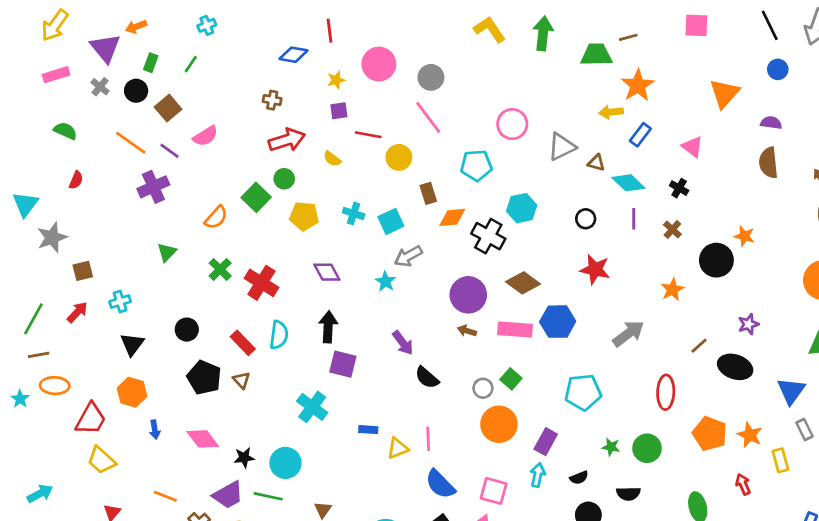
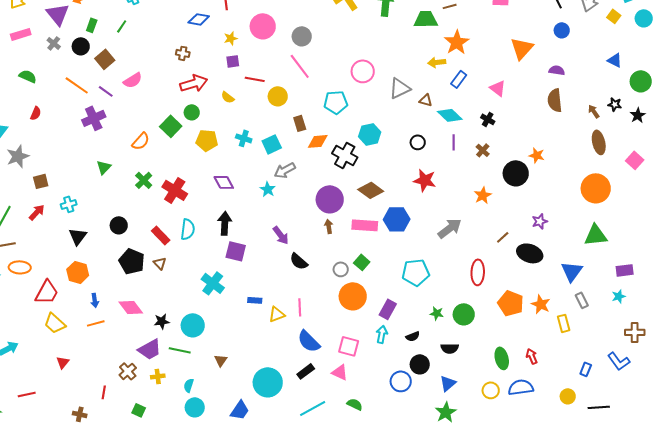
brown arrow: (467, 331) -> (329, 226), turned 64
red arrow: (743, 484) -> (532, 356), moved
orange line: (165, 496) -> (96, 323), moved, turned -36

